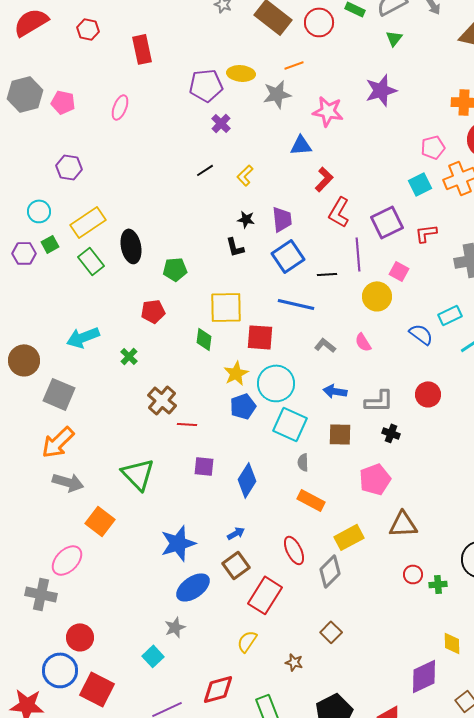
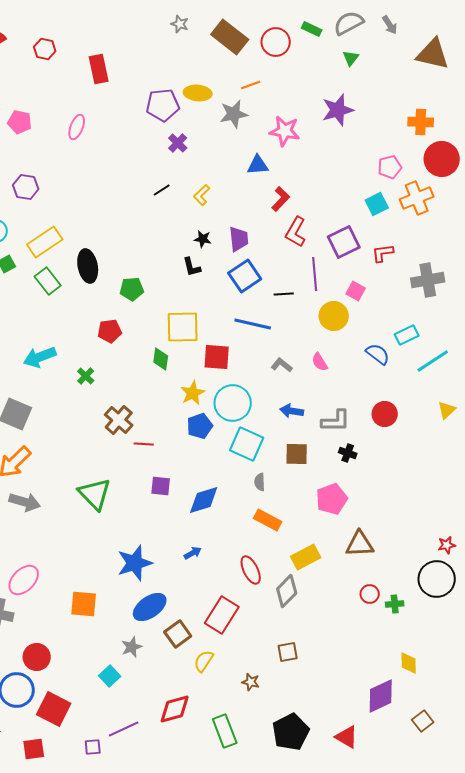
blue diamond: (247, 480) -> (204, 500), turned 40
orange square: (100, 521) -> (84, 604), moved, turned -32
brown square: (236, 565) -> (178, 634), moved
brown square: (331, 632) -> (288, 652), turned 35

